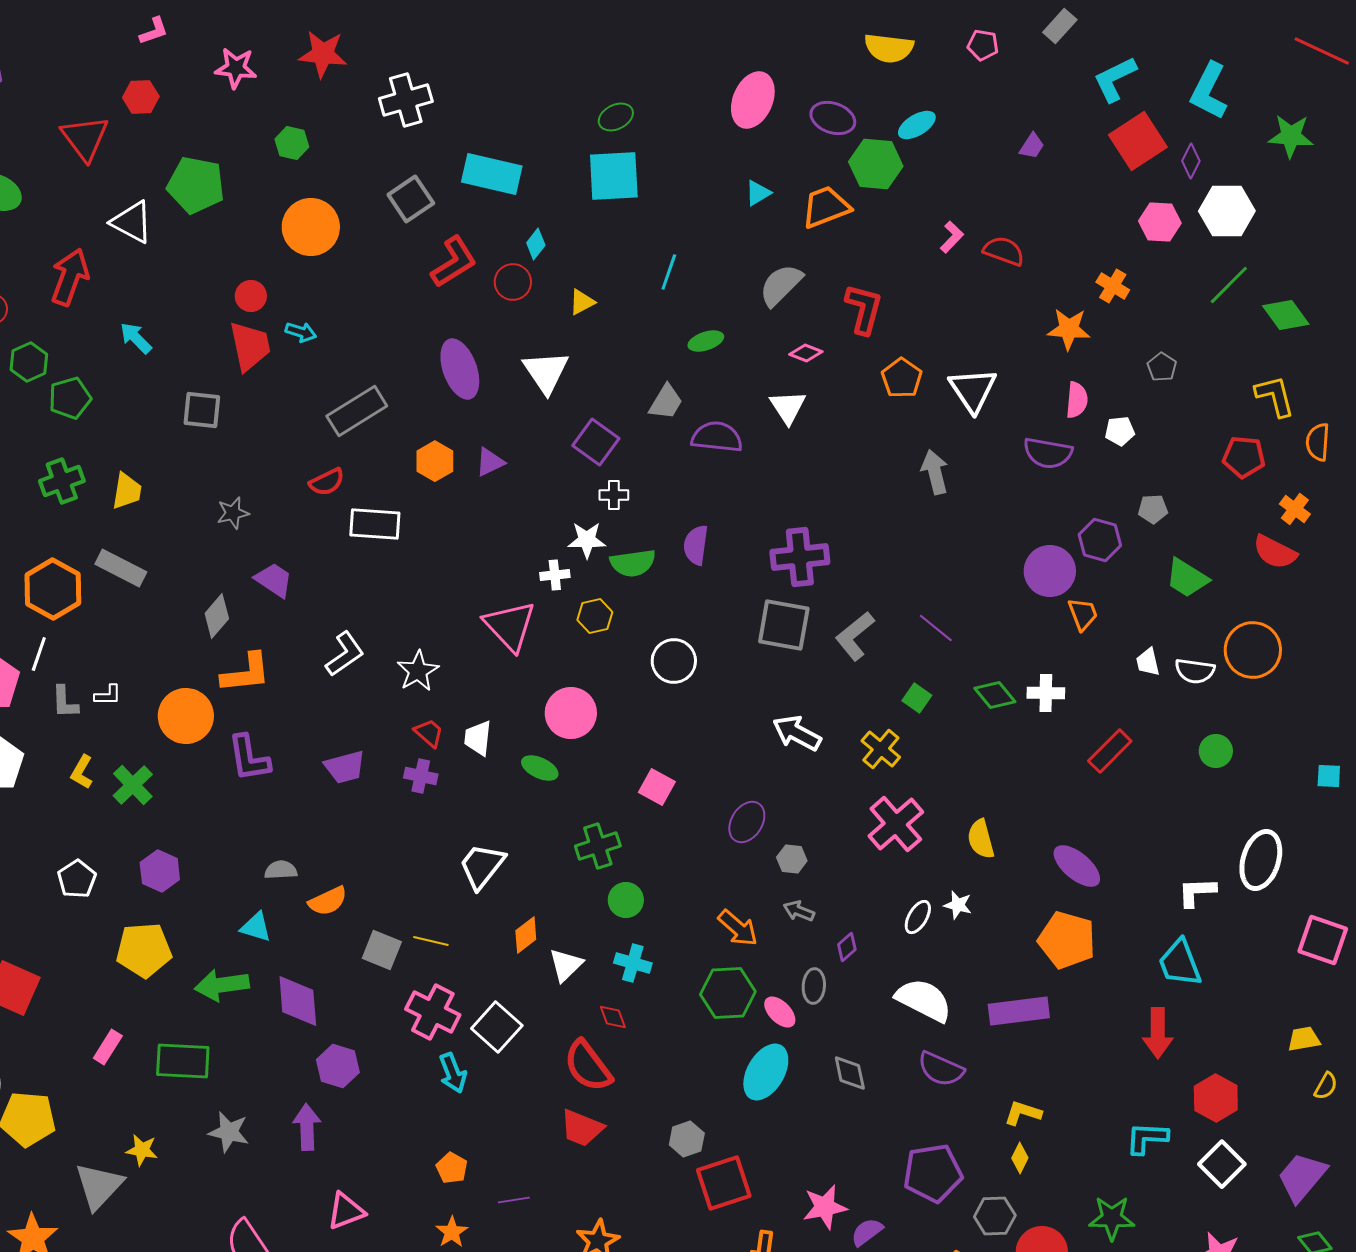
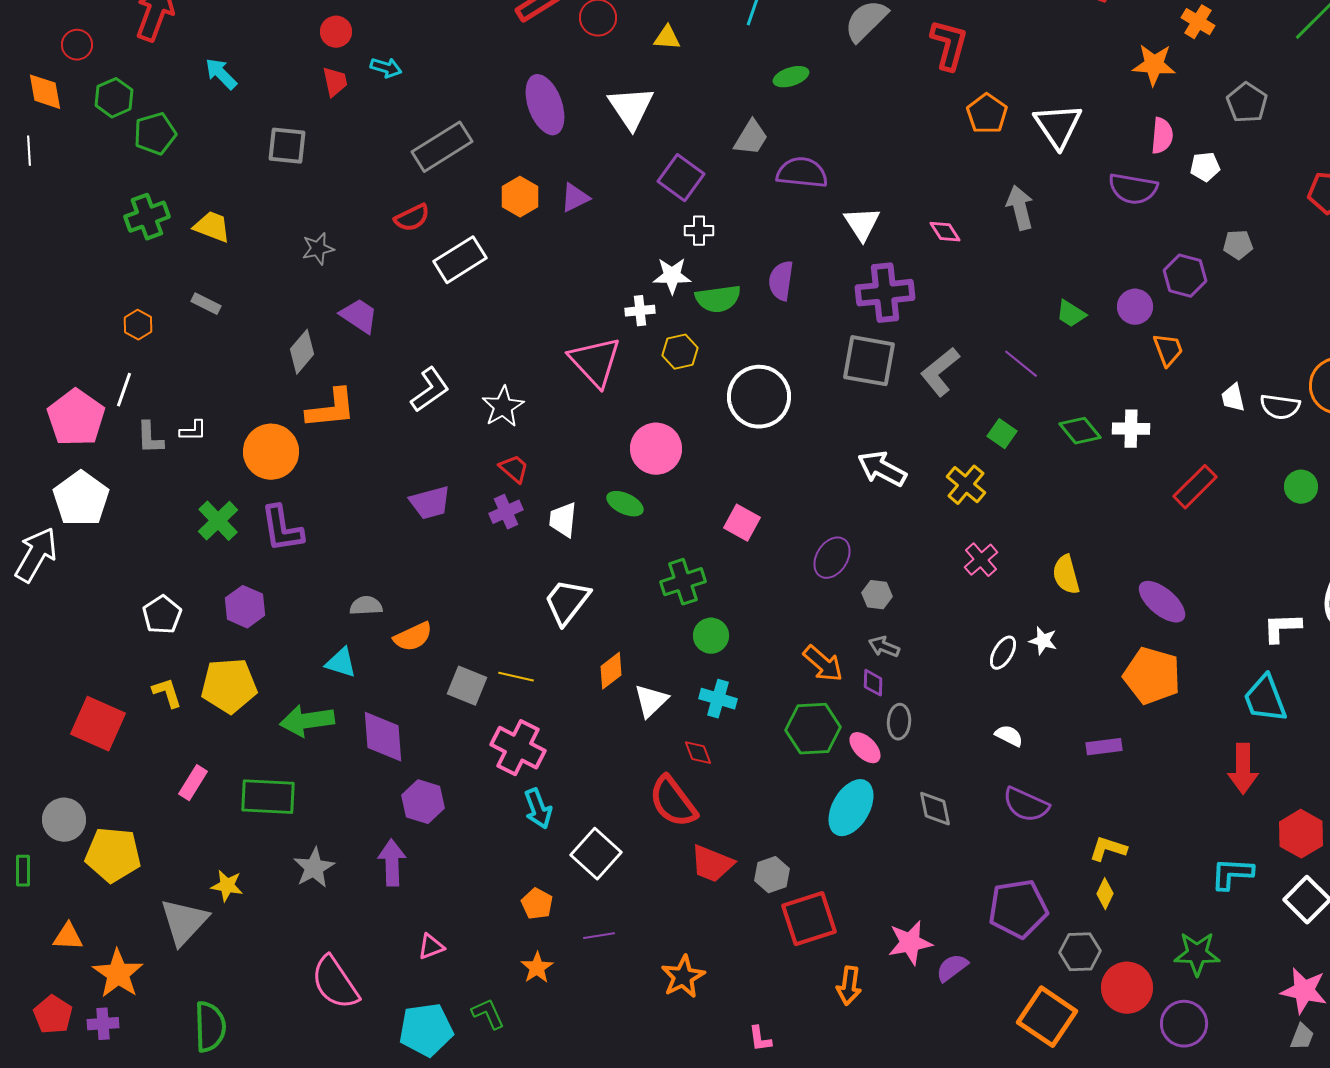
yellow triangle: (582, 302) -> (667, 38), turned 32
red trapezoid: (250, 346) -> (335, 82), size x0.6
pink diamond: (806, 353) -> (945, 232), moved, turned 36
gray pentagon: (1162, 367) -> (1247, 103), size x1.4
white triangle: (788, 407) -> (862, 224), moved
yellow trapezoid: (127, 491) -> (212, 227), turned -78
white rectangle: (375, 524) -> (460, 260), turned -36
gray rectangle: (121, 568) -> (206, 304), size x0.6
purple circle: (1050, 571) -> (1135, 307), size x0.7
green trapezoid: (1187, 578) -> (1071, 314), moved, size x0.7
orange hexagon: (53, 589) -> (138, 325), size x0.5
white circle: (674, 661) -> (759, 397), size x1.4
white trapezoid: (478, 738) -> (563, 520), moved
purple L-shape: (249, 758) -> (282, 529), moved
yellow L-shape: (82, 772) -> (167, 693), moved, turned 132
purple cross: (421, 776) -> (506, 512), turned -36
pink cross: (896, 824) -> (981, 560), size x0.6
purple diamond: (847, 947) -> (873, 683), moved, turned -48
white semicircle: (924, 1000) -> (1009, 736), size x0.5
purple rectangle: (1019, 1011) -> (1104, 747), size x0.6
white square: (497, 1027) -> (596, 854), moved
red trapezoid: (582, 1128) -> (712, 864), moved
gray star: (229, 1132) -> (314, 868), turned 30
pink triangle: (346, 1211) -> (431, 947), size x0.7

